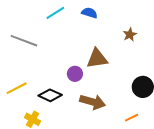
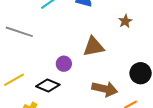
purple circle: (75, 74) -> (64, 64), moved
brown arrow: (93, 102) -> (105, 89), moved

